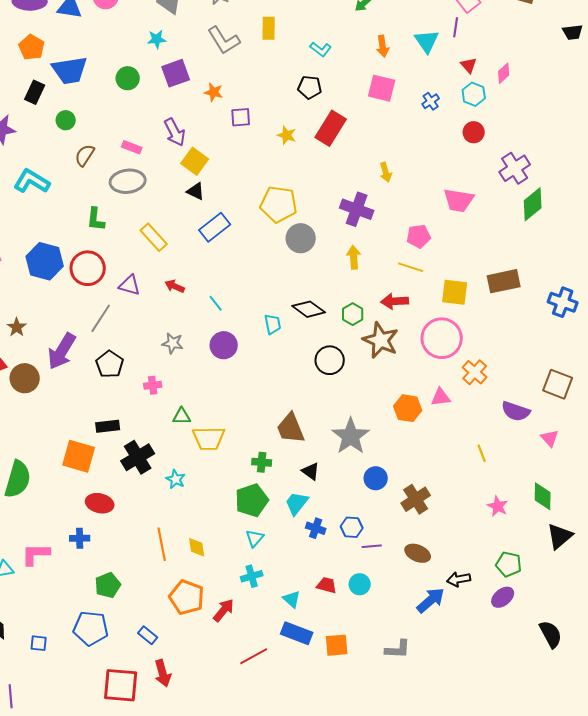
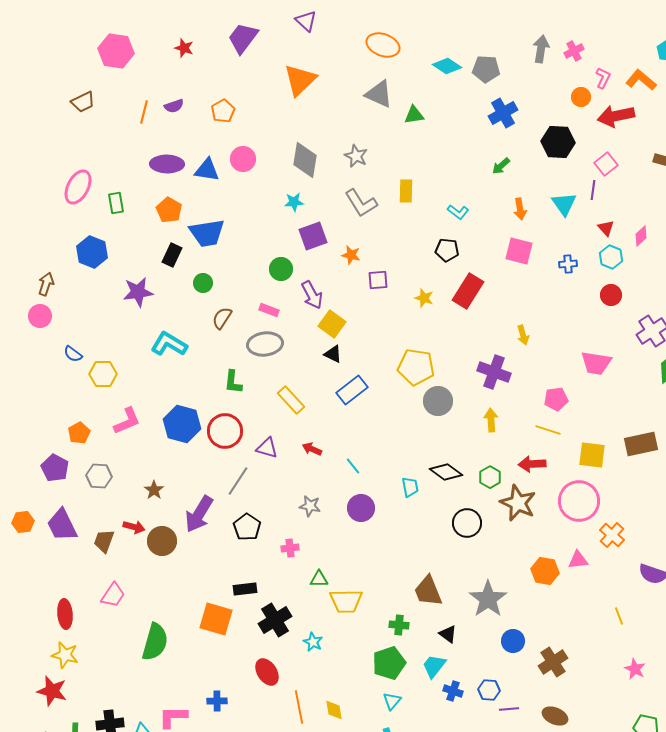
green circle: (128, 78) -> (281, 269), moved
blue cross: (431, 101) -> (568, 264), turned 30
red ellipse: (100, 503) -> (267, 672), moved, turned 44

